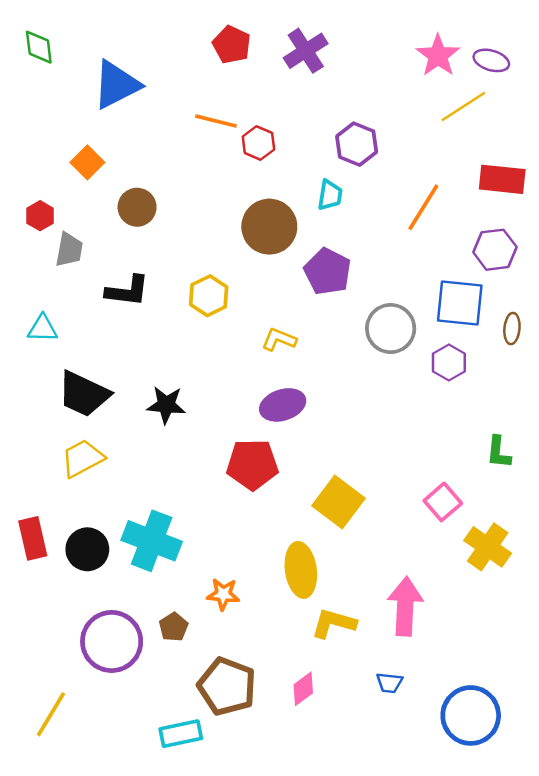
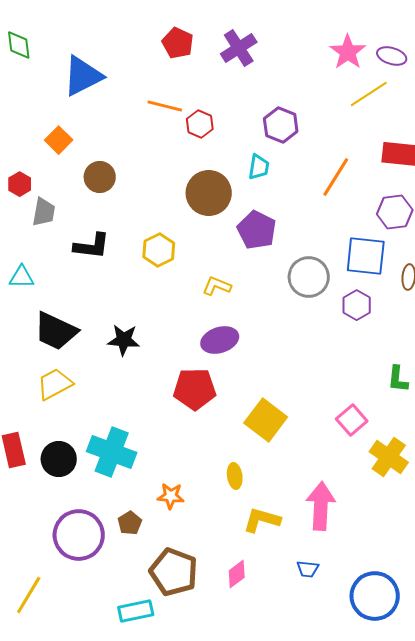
yellow ellipse: (301, 570) -> (235, 476), size x0.6

